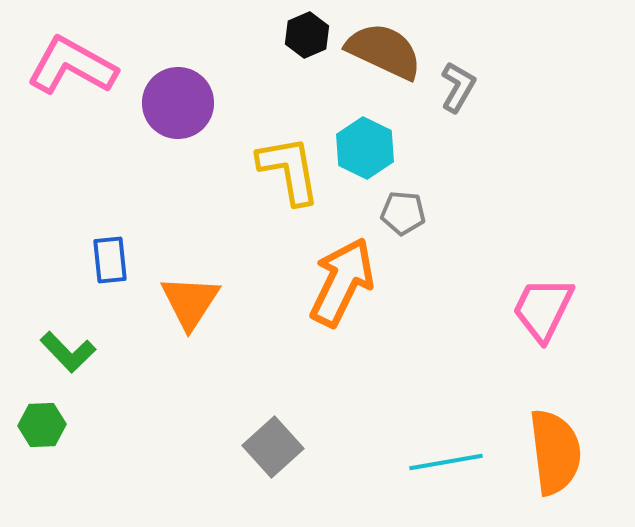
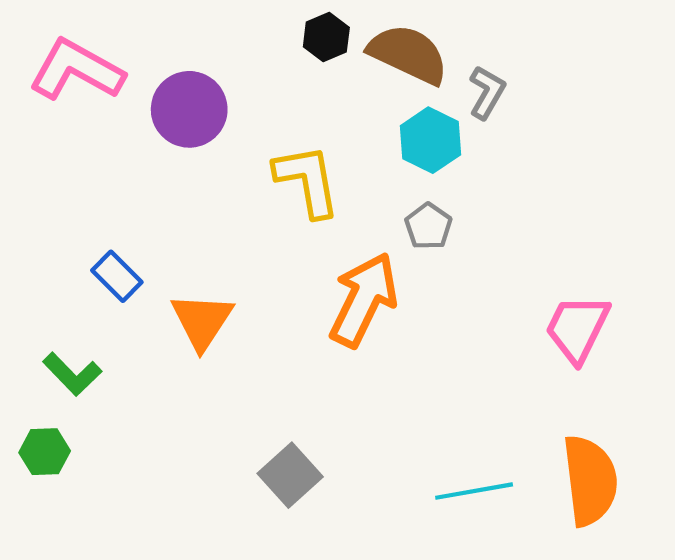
cyan hexagon: (365, 148) -> (431, 140), moved
gray pentagon: (403, 213) -> (428, 226), turned 30
blue rectangle: (110, 260) -> (117, 276), turned -39

